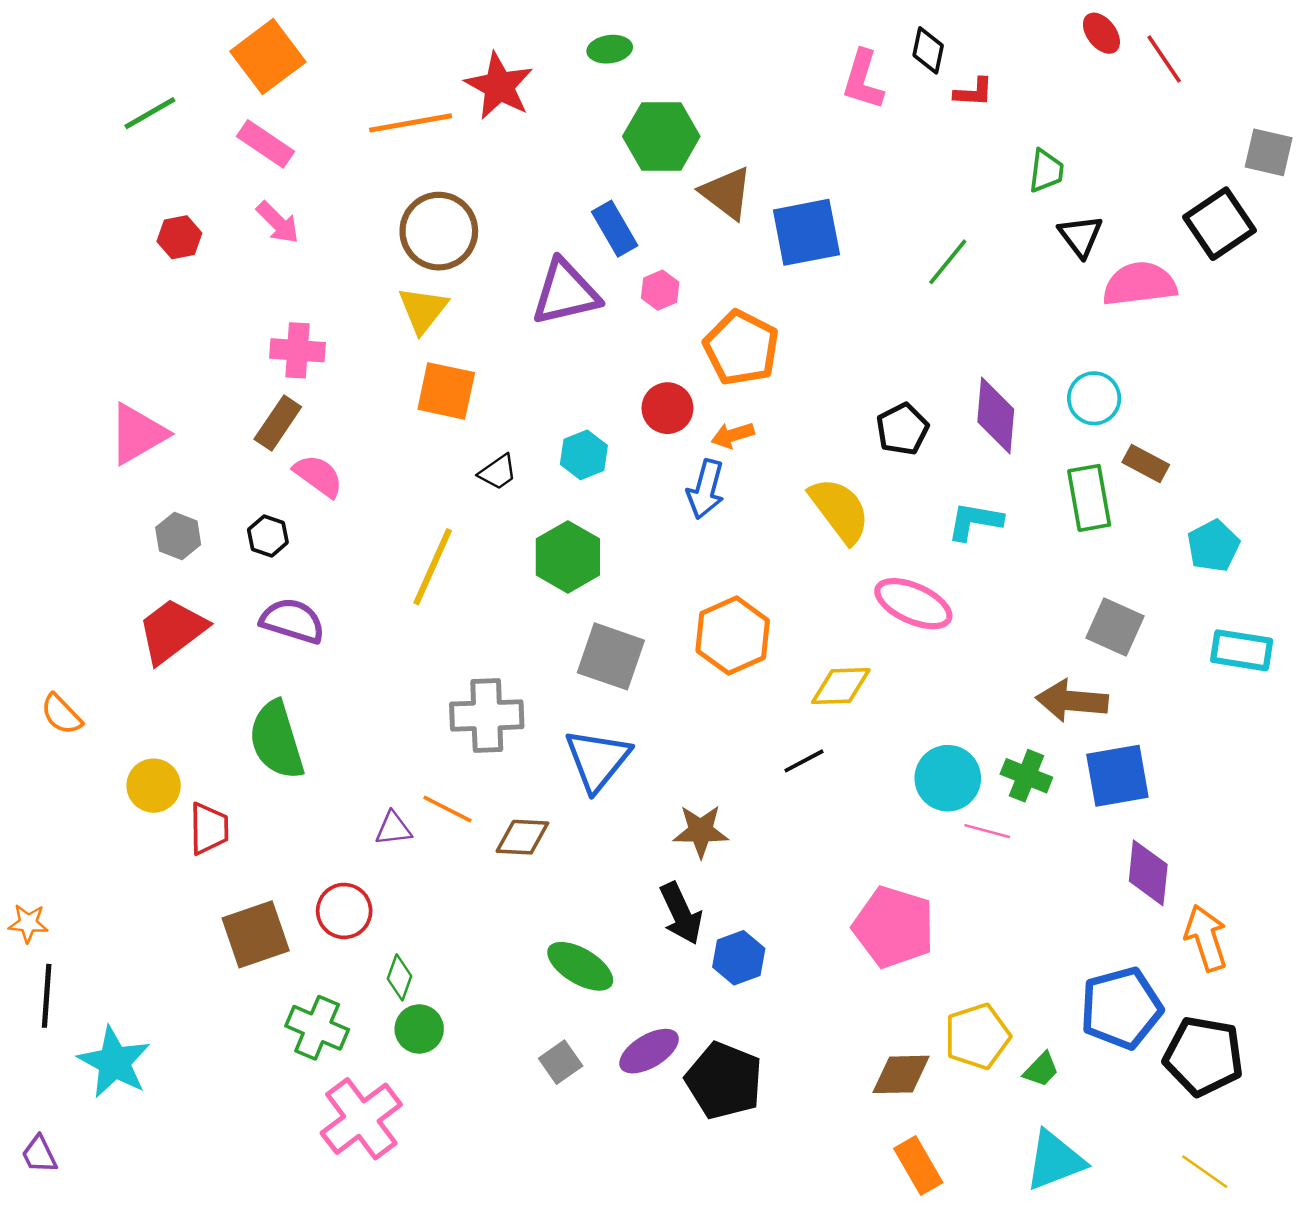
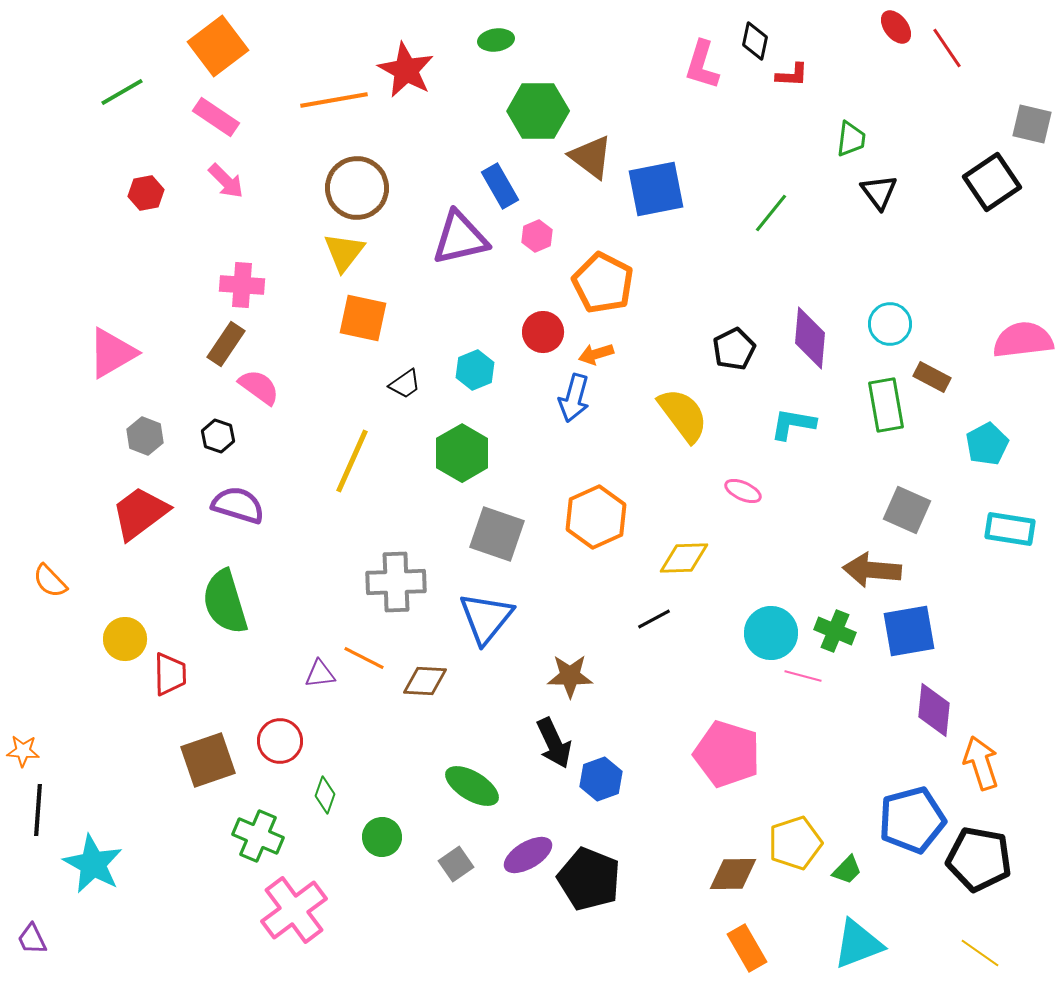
pink semicircle: (1140, 284) -> (1023, 340), moved
pink ellipse: (913, 604) -> (743, 491), size x0.6
green circle: (419, 1029) -> (382, 837), moved

